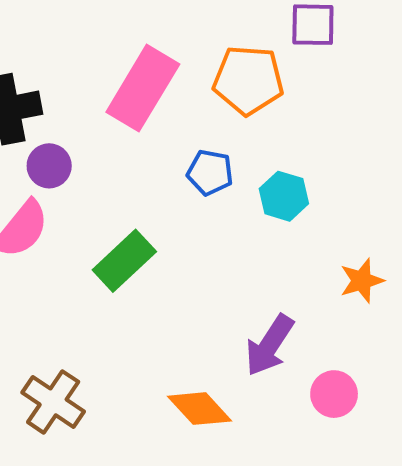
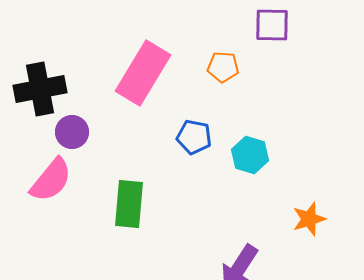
orange pentagon: (248, 80) -> (223, 67), size x0.6
green rectangle: (124, 261) -> (129, 204), turned -42

